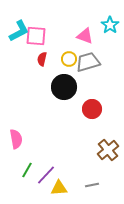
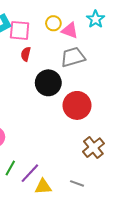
yellow circle: (69, 59) -> (53, 23), moved
red circle: (92, 109) -> (77, 105), size x1.4
gray line: (92, 185) -> (77, 183), turned 32

